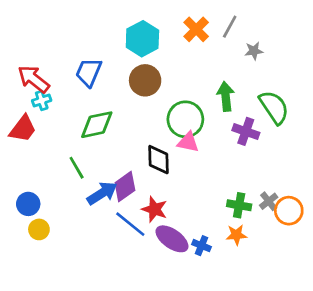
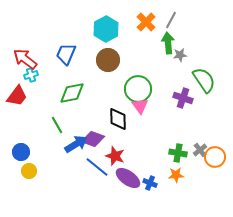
gray star: (254, 51) -> (180, 55), moved
green arrow: (226, 96) -> (168, 43), moved
pink triangle: (188, 142) -> (140, 106), turned 42
purple diamond: (125, 186) -> (93, 139), turned 55

